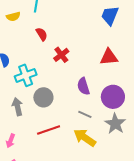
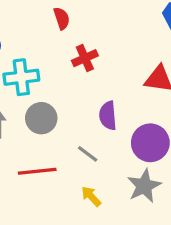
gray line: (85, 114) -> (88, 154), moved
yellow arrow: (85, 138) -> (91, 196), size x0.6

